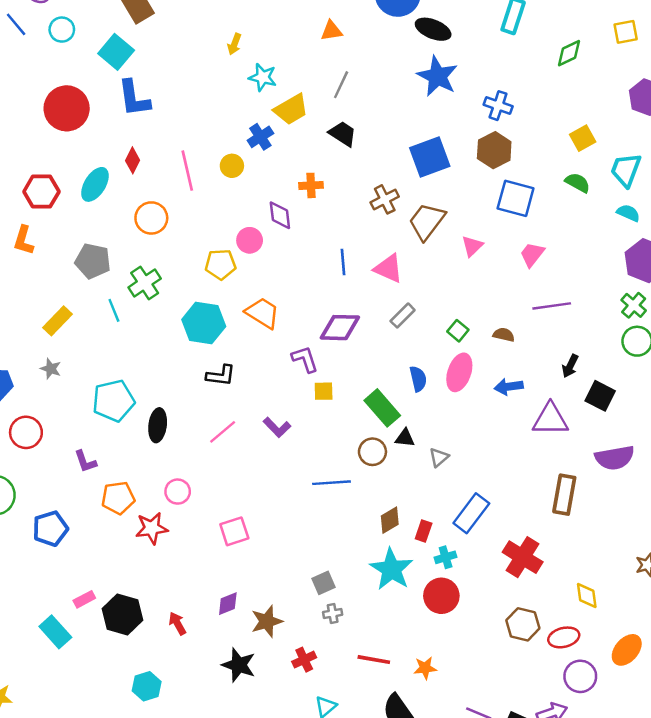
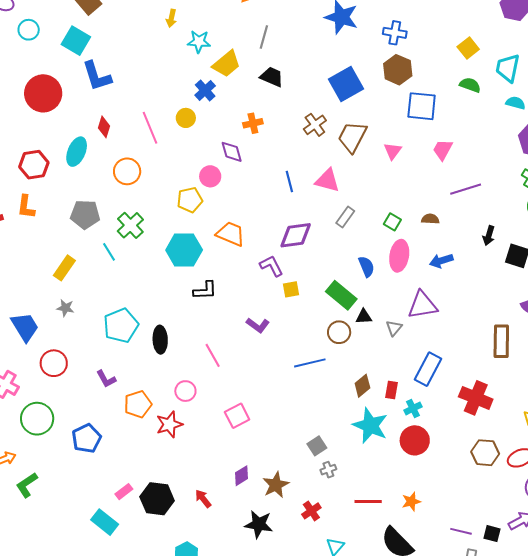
purple triangle: (550, 419) -> (422, 305), moved
pink line: (223, 432) -> (213, 355), moved, turned -70

